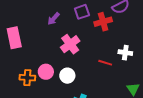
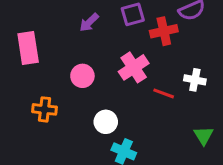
pink cross: (70, 44) -> (134, 67), moved
pink circle: (46, 72) -> (82, 76), moved
white circle: (67, 76) -> (106, 122), moved

